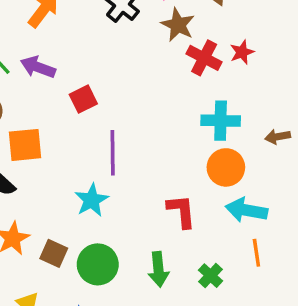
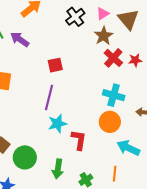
red square: (83, 99) -> (55, 65), moved
cyan star: (92, 200) -> (57, 124), moved
cyan arrow: (246, 210) -> (128, 148), moved

